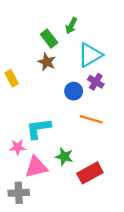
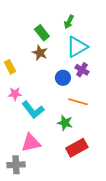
green arrow: (71, 26) -> (69, 22), moved
cyan L-shape: (39, 129) -> (33, 110), turned -120
pink star: (18, 147) -> (15, 94), moved
green star: (64, 157) -> (65, 123), moved

